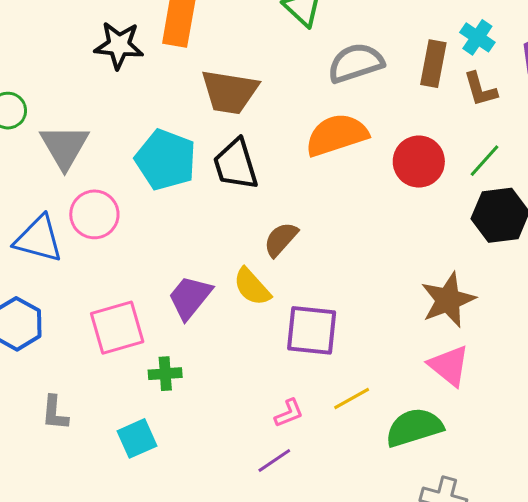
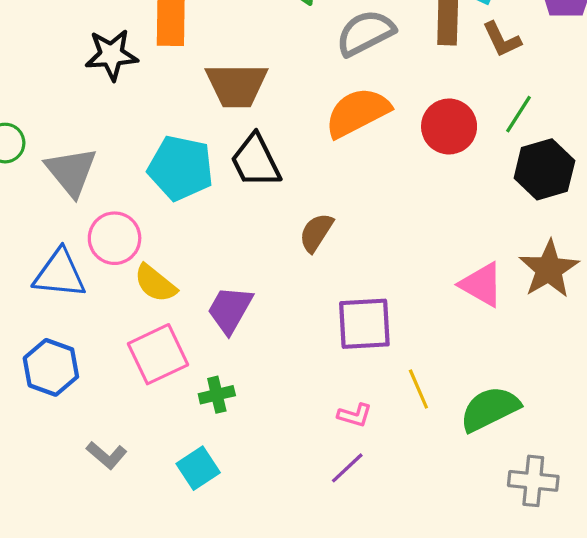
yellow semicircle: (252, 287) -> (155, 283), moved
brown star: (448, 300) -> (549, 269), moved
pink triangle: (449, 366) -> (482, 285), moved
yellow line: (352, 399) -> (418, 389), turned -75
gray L-shape: (55, 413) -> (107, 455), turned -45
pink L-shape: (289, 413) -> (355, 415), turned 48

